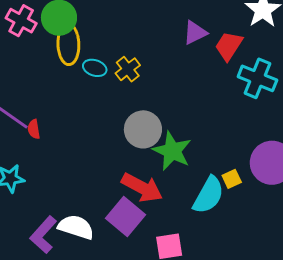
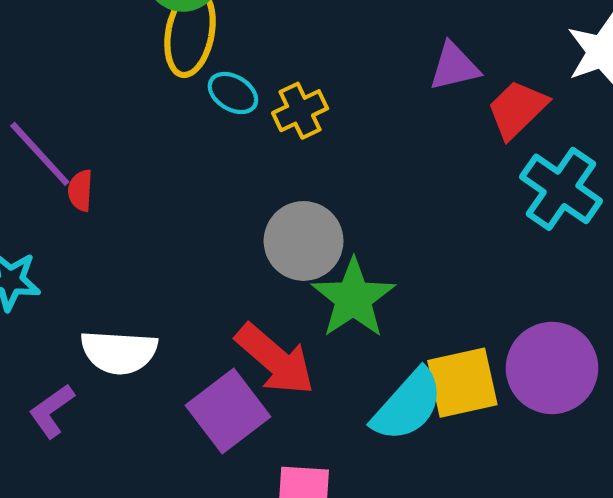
yellow square: (232, 179) -> (462, 383), size x1.8
white semicircle: (76, 227) -> (119, 352), moved, turned 153
purple L-shape: (43, 235) -> (52, 411), size x0.7

